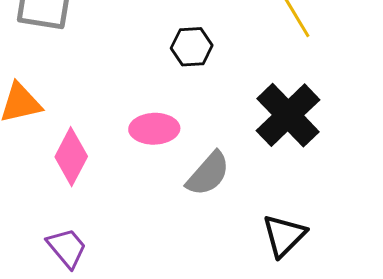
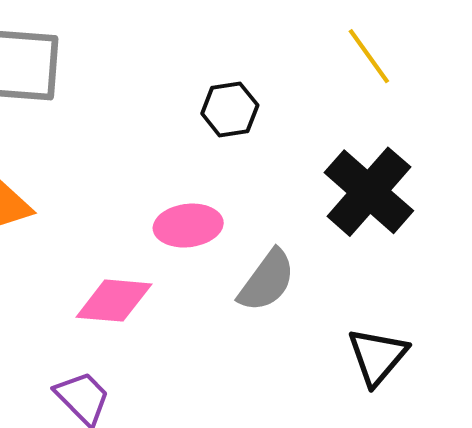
pink diamond: (71, 157) -> (114, 301), moved, turned 72

